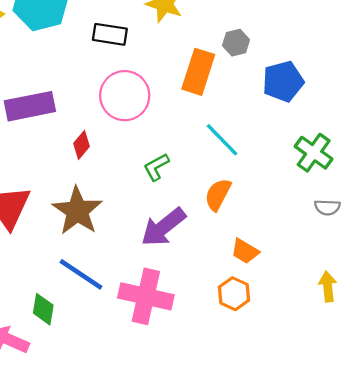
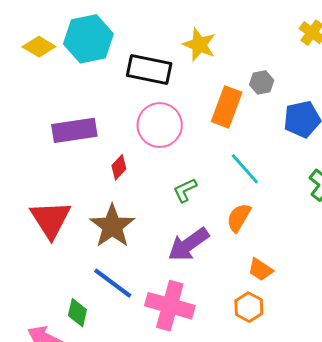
black rectangle: (110, 34) -> (149, 70), size x1.4

